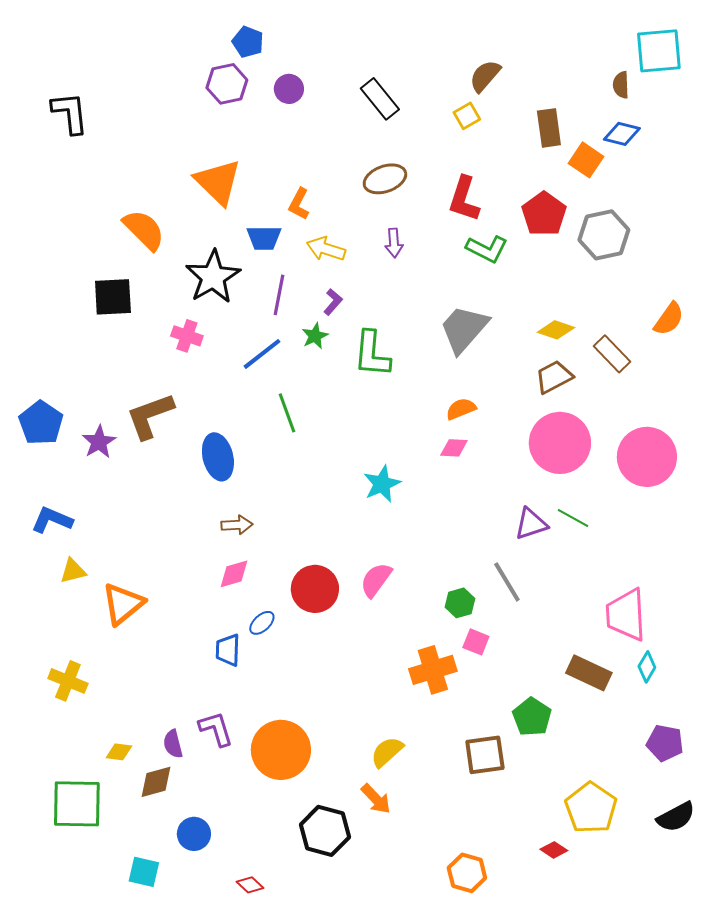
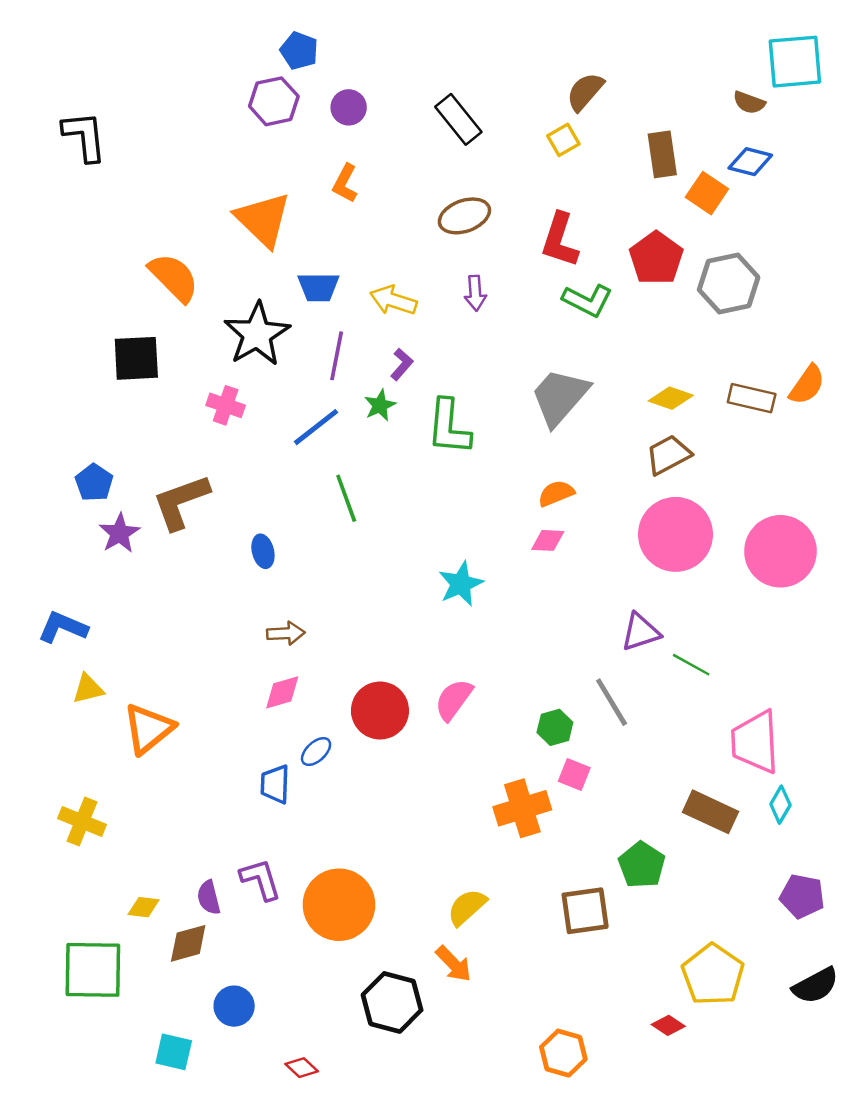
brown semicircle: (621, 85) -> (749, 103), turned -68
orange L-shape: (299, 204) -> (345, 183), moved
brown rectangle: (612, 354) -> (752, 398), moved, turned -33
blue pentagon: (41, 423) -> (94, 483), moved, size x0.7
blue ellipse: (218, 457) -> (263, 551), size x0.6
green line: (573, 518) -> (691, 665), moved

